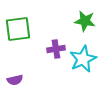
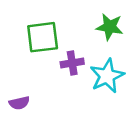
green square: (18, 29) -> (43, 37), moved

